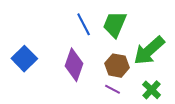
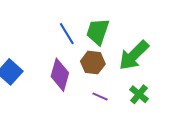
brown hexagon: (117, 66) -> (93, 63), moved

